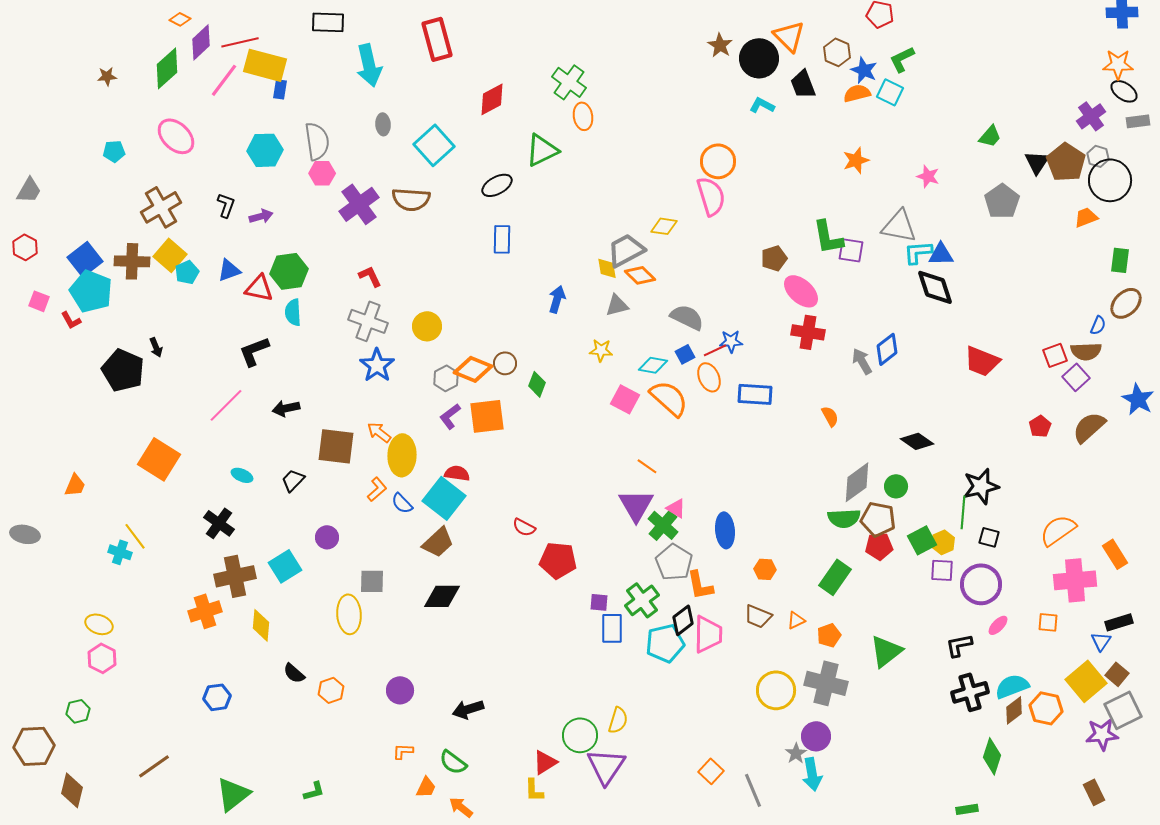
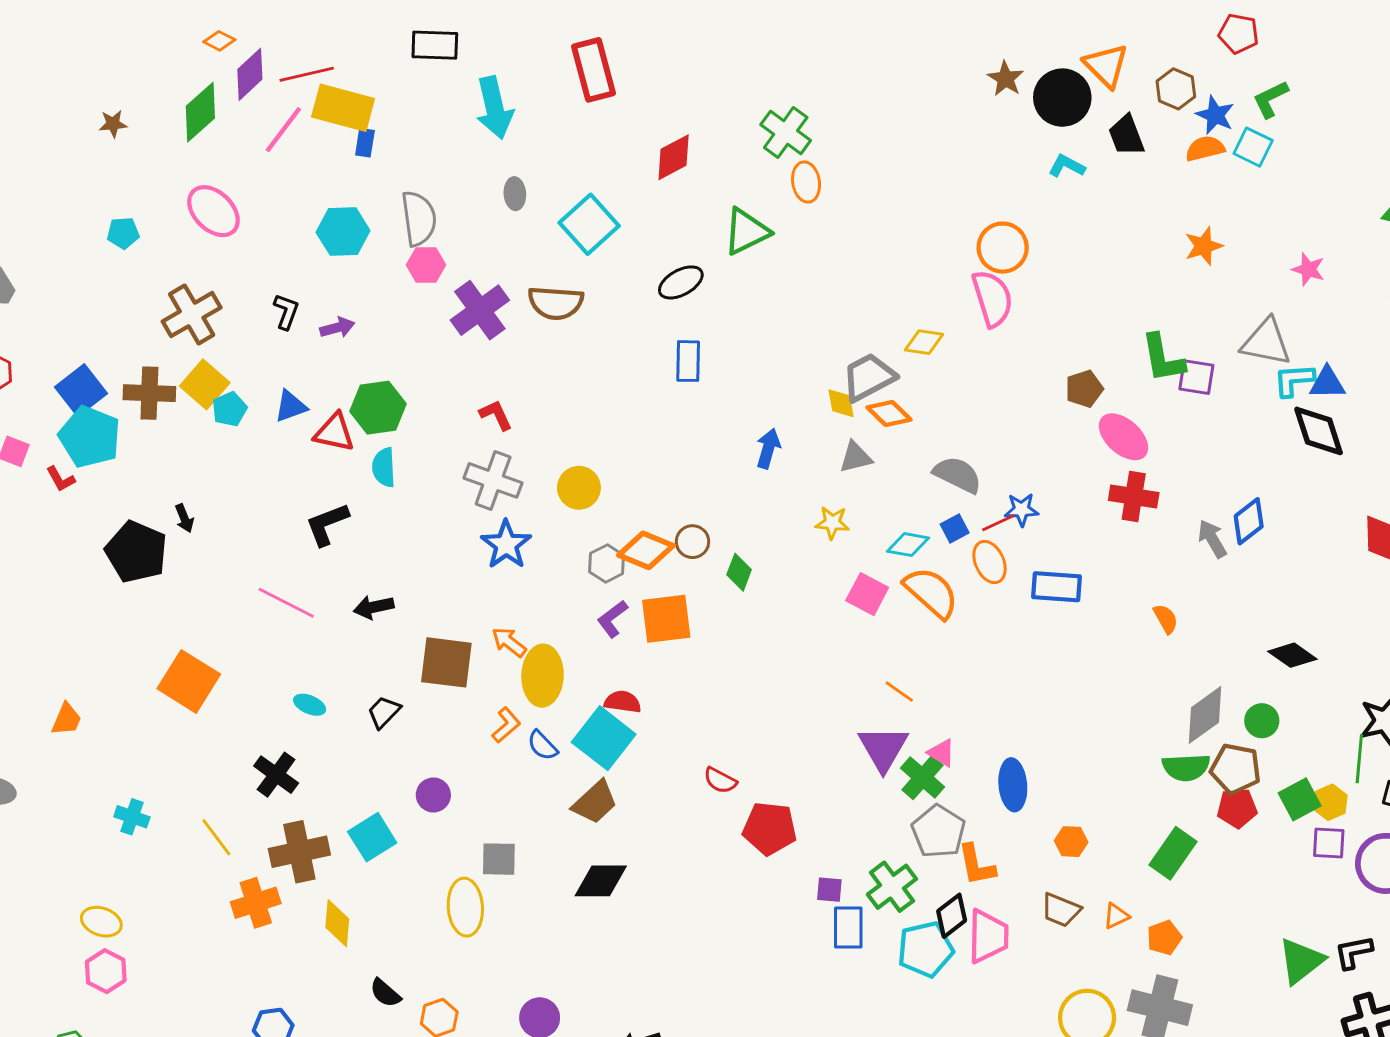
pink line: (226, 405) -> (286, 603), turned 72
yellow line: (135, 536) -> (216, 837), moved
green triangle: (886, 651) -> (1301, 961), moved

